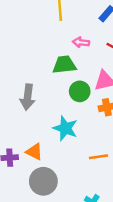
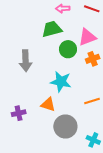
orange triangle: (34, 152) -> (48, 104), moved
gray circle: (43, 181) -> (65, 127), moved

